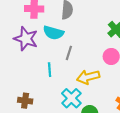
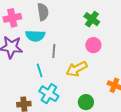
cyan cross: (71, 98) -> (49, 94), moved

